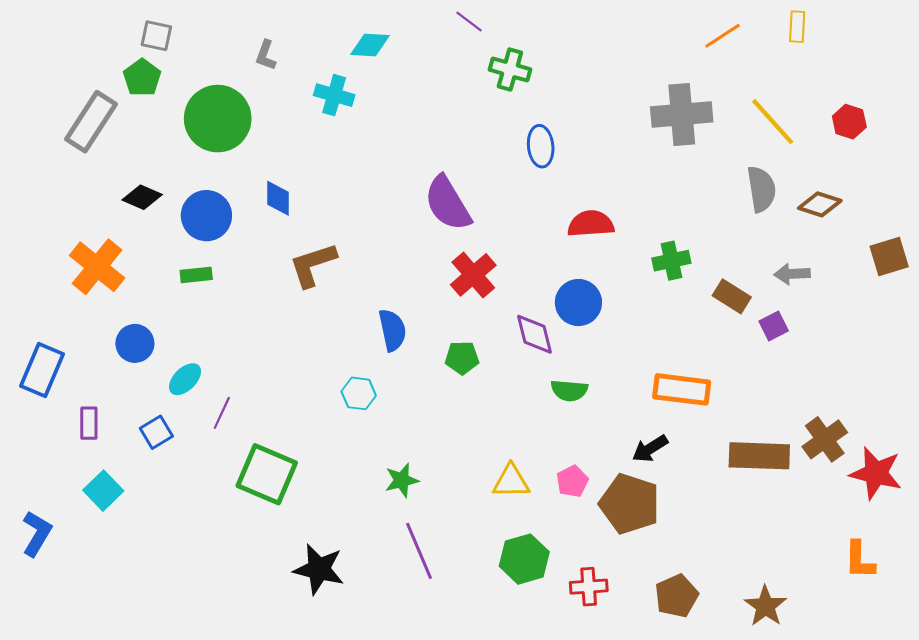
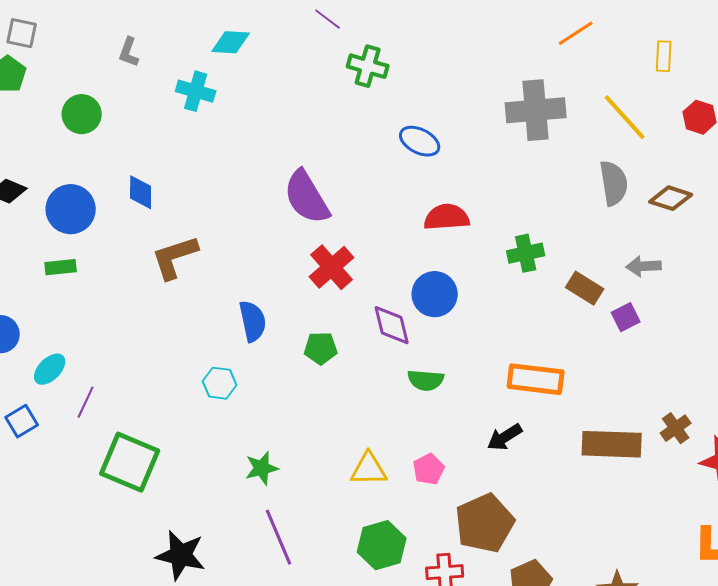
yellow rectangle: (797, 27) -> (664, 56), moved
green circle: (218, 119) -> (82, 114), size x0.6
blue ellipse: (541, 146) -> (420, 141), moved, turned -57
brown cross: (825, 439) -> (676, 428), size x0.7
brown pentagon: (630, 504) -> (485, 523), moved, turned 30

